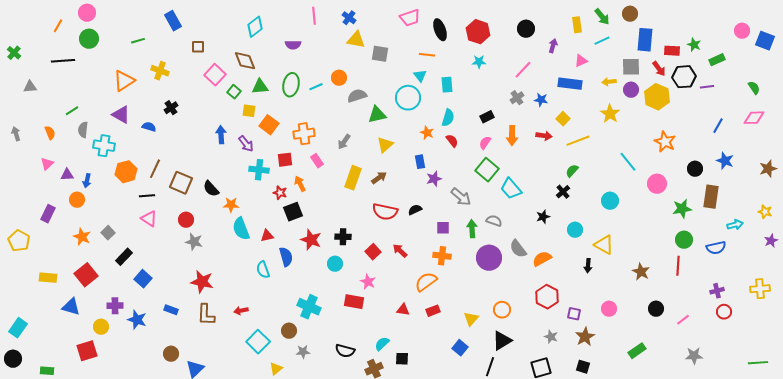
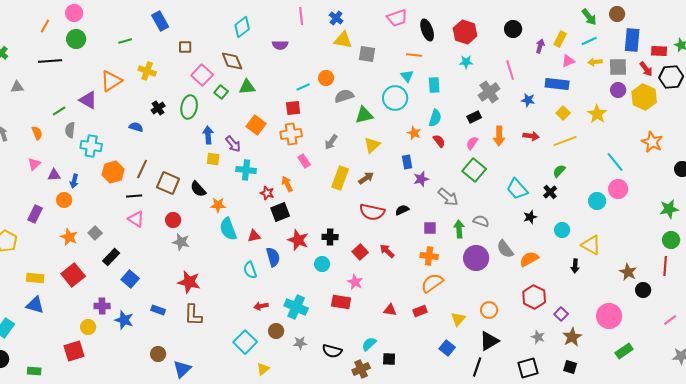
yellow rectangle: (577, 25) -> (560, 39), moved, turned 35
pink line: (523, 70) -> (510, 70), turned -60
yellow arrow: (609, 82) -> (595, 62), moved
green ellipse: (291, 85) -> (189, 107), moved
gray cross: (517, 98) -> (489, 92), moved, size x1.5
yellow square: (249, 111) -> (213, 159), moved
purple triangle: (121, 115) -> (88, 100), moved
yellow square: (563, 119) -> (563, 113), moved
red square: (285, 160) -> (293, 108), moved
pink circle: (657, 184) -> (618, 189), moved
cyan trapezoid: (511, 189) -> (517, 189), moved
orange semicircle: (426, 282) -> (432, 283), moved
blue triangle: (71, 307) -> (35, 305), moved
pink circle: (609, 309) -> (609, 316), moved, size x1.6
black circle: (656, 309) -> (643, 290), moved
red arrow: (241, 311) -> (261, 306), moved
purple square: (574, 314) -> (561, 314), turned 32
gray star: (303, 352) -> (300, 343), moved

